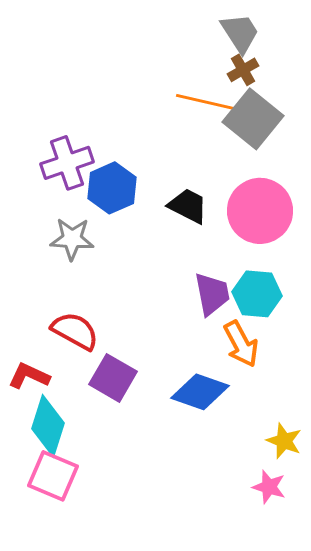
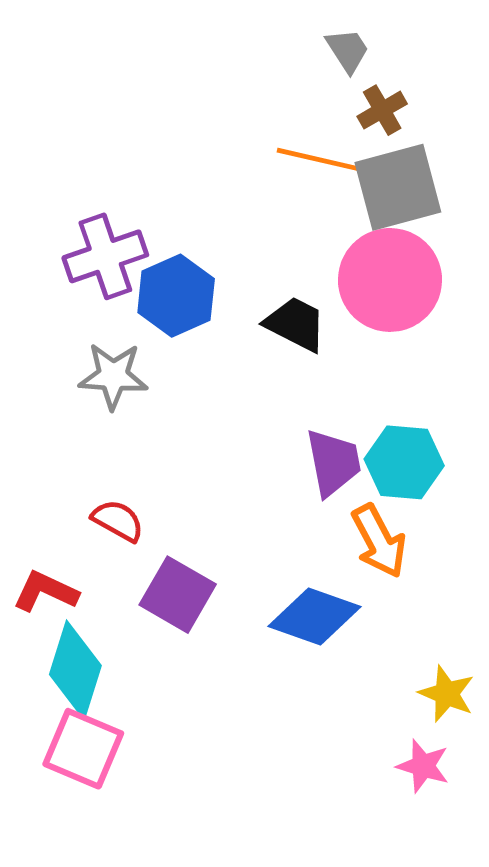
gray trapezoid: (240, 33) -> (348, 50), moved, size x0.7
gray square: (253, 119) -> (398, 187), turned 36
pink circle: (260, 211) -> (390, 280), moved
red semicircle: (75, 331) -> (118, 521), size x0.7

